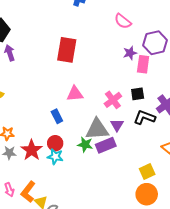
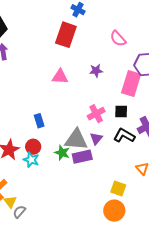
red rectangle: (67, 50) -> (66, 35), moved
purple star: (130, 53) -> (96, 71), moved
pink rectangle: (143, 64) -> (131, 84), size x1.4
pink triangle: (75, 94) -> (60, 77), moved
yellow square: (147, 172) -> (118, 189), turned 35

